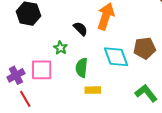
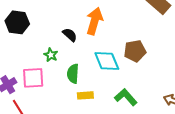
green L-shape: (146, 93) -> (126, 97), moved

